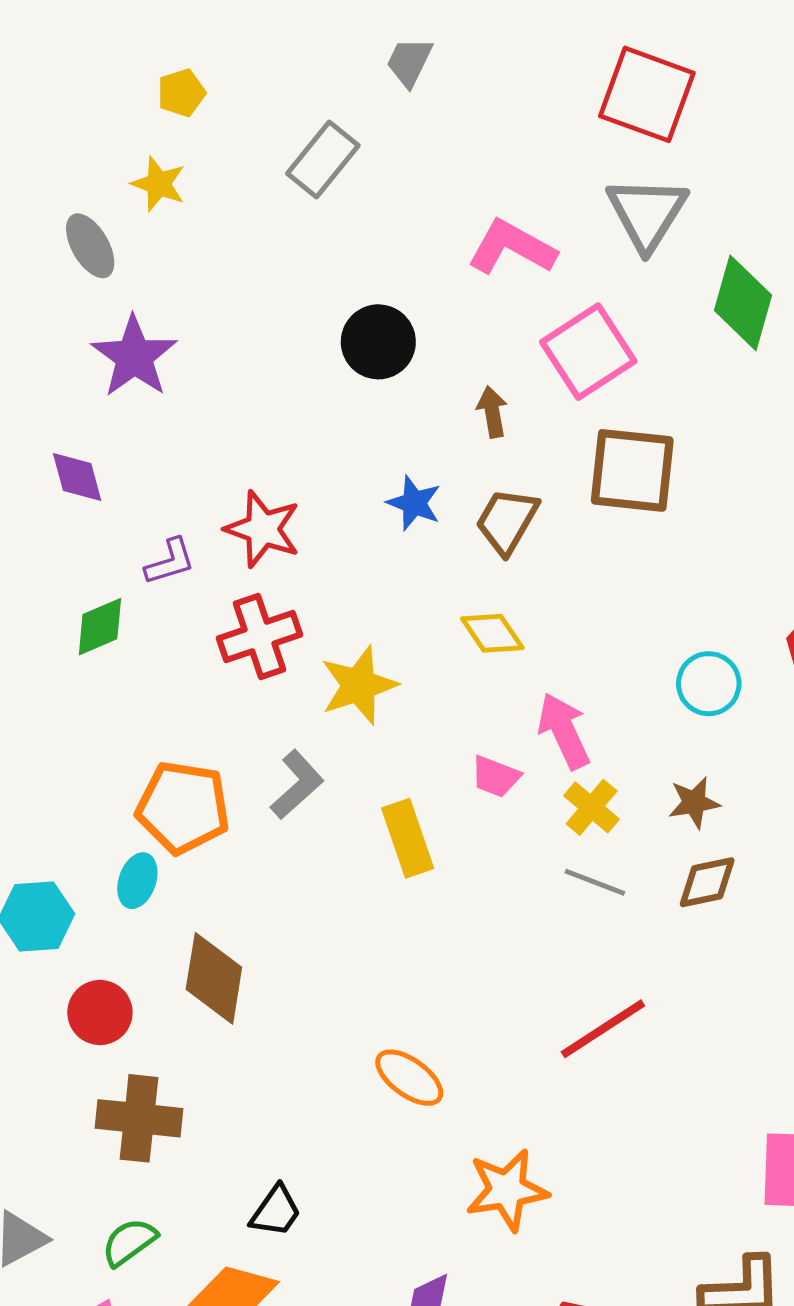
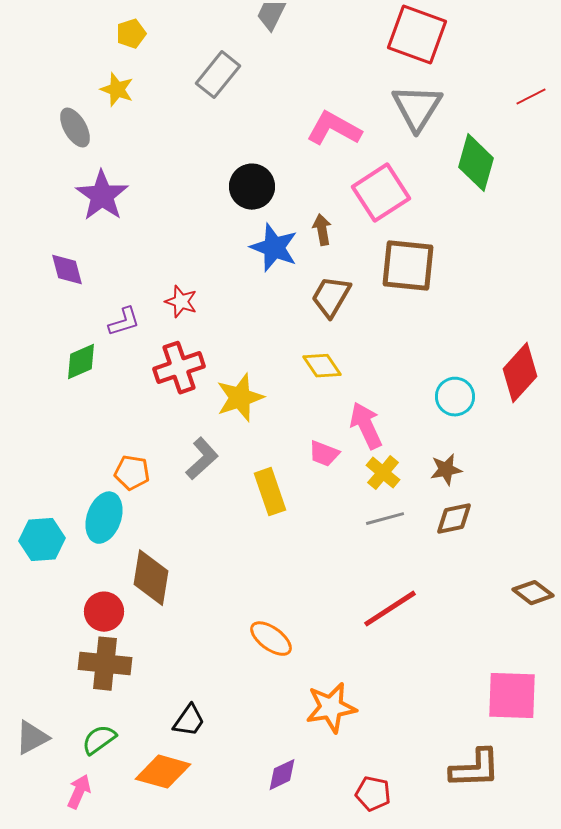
blue star: (414, 503) -> (274, 248), moved, size x1.4
red star: (263, 529) -> (181, 302), size x0.7
orange pentagon: (183, 807) -> (132, 473), size x0.6
cyan ellipse: (137, 881) -> (104, 518), size x1.5
gray line: (595, 882) -> (385, 519), turned -36
red circle: (100, 1012) -> (104, 612), moved

